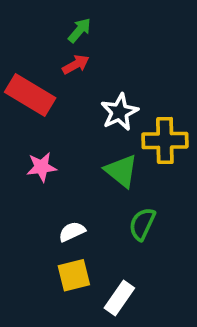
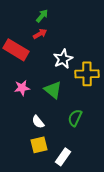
green triangle: (121, 171) -> (53, 90), moved
white semicircle: (72, 232) -> (38, 122), turned -104

